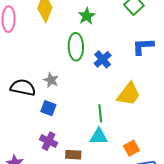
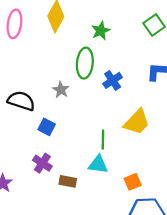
gray star: (51, 80) -> (61, 90), moved

